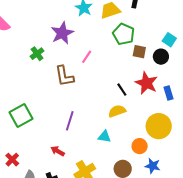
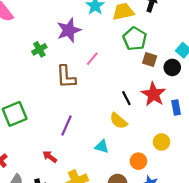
yellow semicircle: (117, 111) -> (118, 121), turned -126
yellow circle: (159, 126) -> (161, 142), size x0.6

